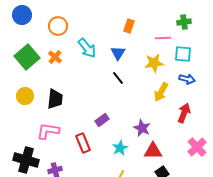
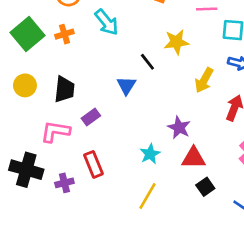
blue triangle: (118, 53) -> (126, 85), moved
orange cross: (55, 57) -> (64, 34), turned 32
yellow star: (154, 63) -> (176, 42), moved
purple rectangle: (102, 120) -> (91, 117), moved
red rectangle: (83, 143) -> (93, 164), moved

